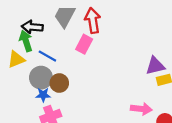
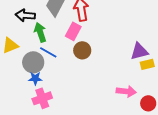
green arrow: (26, 41) -> (40, 32), moved
blue line: (47, 56) -> (48, 52), moved
brown circle: (59, 83) -> (82, 50), moved

